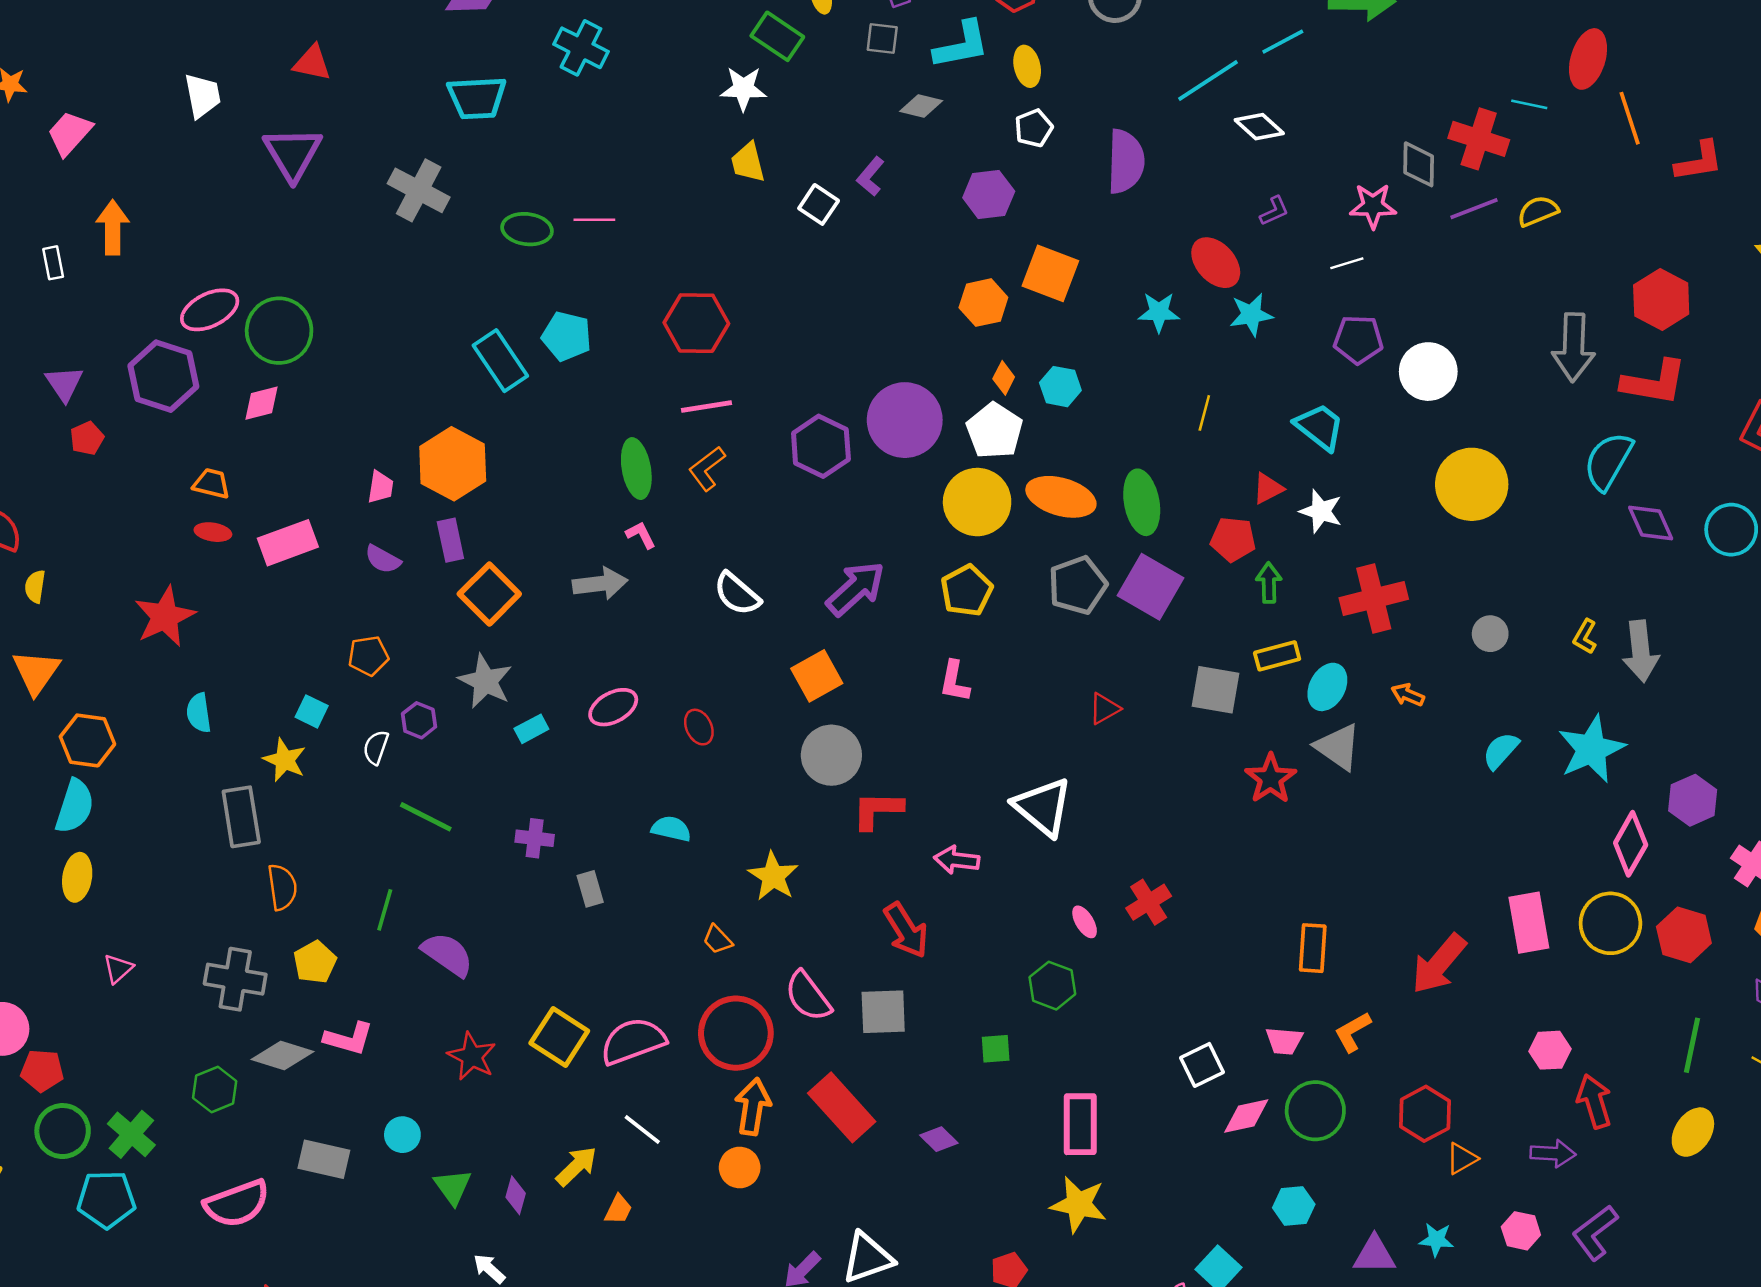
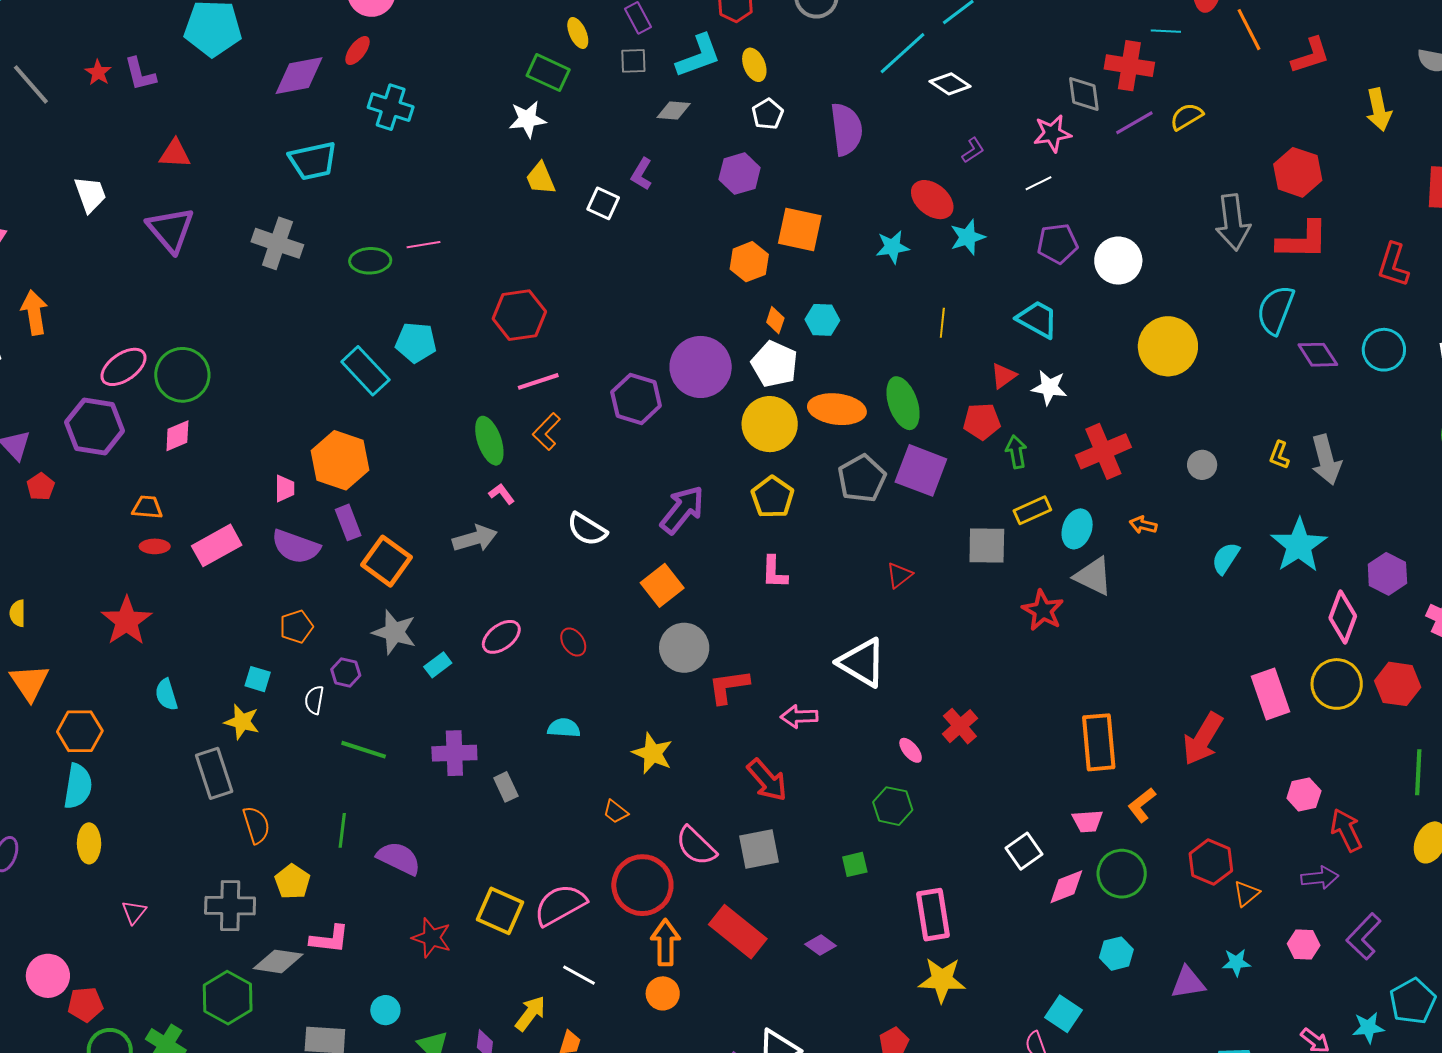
purple semicircle: (383, 559) -> (296, 547), size x1.6
purple cross: (535, 838) -> (454, 753), size x1.4
orange rectangle: (1313, 948) -> (1099, 742), size x1.4
green hexagon: (215, 1089) -> (228, 998), size x1.4

